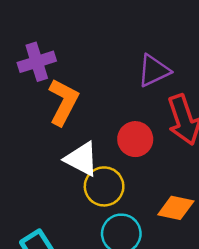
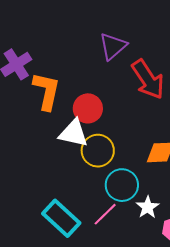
red circle: (135, 139) -> (88, 108), moved

